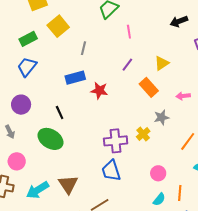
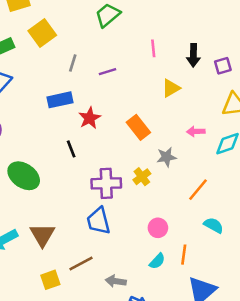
black arrow: (179, 21) -> (193, 55), moved, turned -72
pink line: (129, 32) -> (153, 48), moved
purple line: (127, 65) -> (108, 72), moved, turned 32
orange rectangle: (149, 87) -> (138, 127), moved
red star: (99, 91) -> (90, 118), turned 30
black line: (60, 113) -> (71, 149), moved

